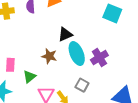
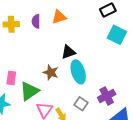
purple cross: (99, 58) -> (107, 96), moved
green triangle: (29, 77) -> (29, 91), size x1.5

